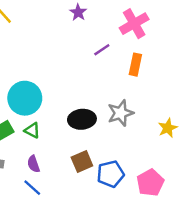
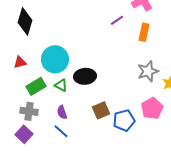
gray star: (120, 113) -> (148, 71), moved
black ellipse: (82, 119) -> (85, 76), moved
pink pentagon: (150, 183) -> (152, 108), moved

